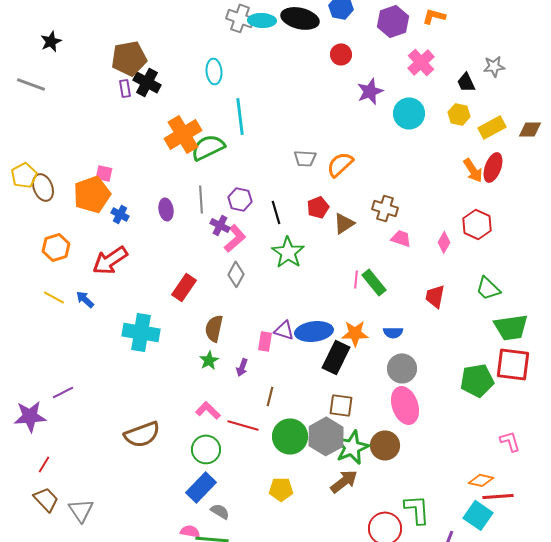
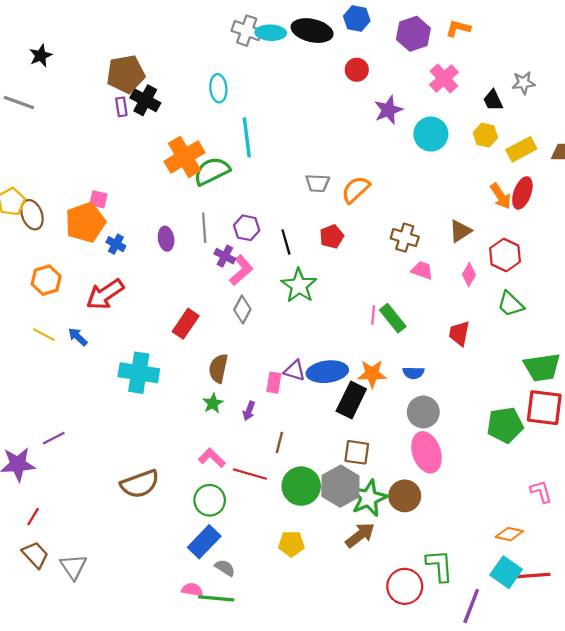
brown triangle: (344, 223) -> (460, 231), moved
green trapezoid: (488, 288) -> (510, 304), moved
red line: (498, 496) -> (533, 575), moved

